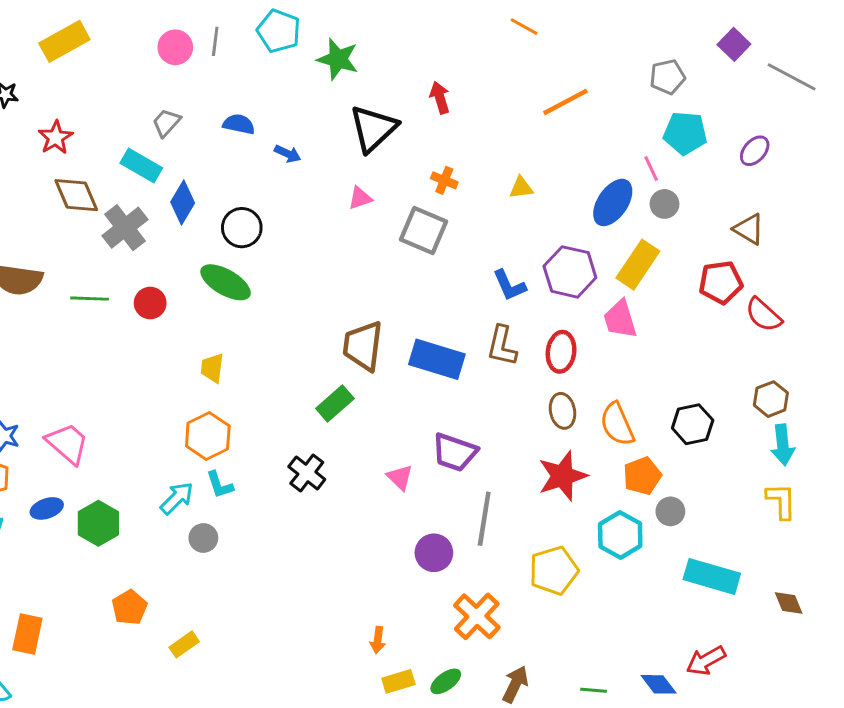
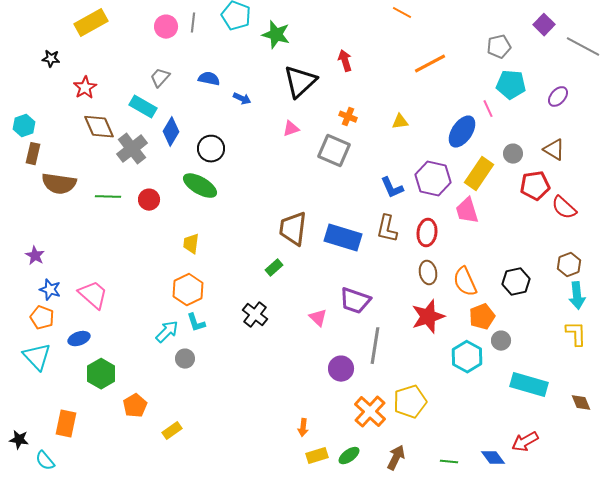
gray circle: (664, 204) -> (513, 154), moved
green rectangle: (335, 403) -> (274, 268), size x0.7
green hexagon: (98, 523) -> (101, 374), moved
yellow pentagon: (554, 571) -> (410, 402), moved

